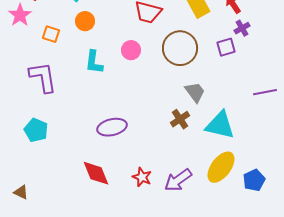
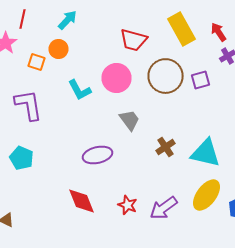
orange circle: (85, 21) -> (58, 49), moved
purple square: (226, 47) -> (200, 80), moved
pink circle: (131, 50) -> (116, 78), size x1.5
cyan L-shape: (94, 62) -> (80, 90), turned -35
gray trapezoid: (195, 92) -> (130, 120), moved

